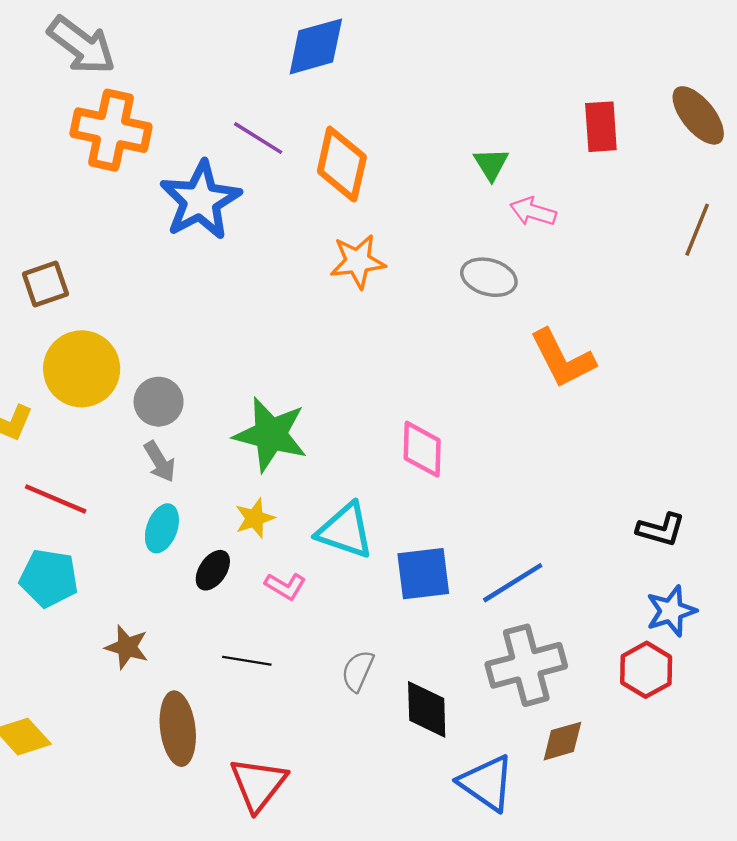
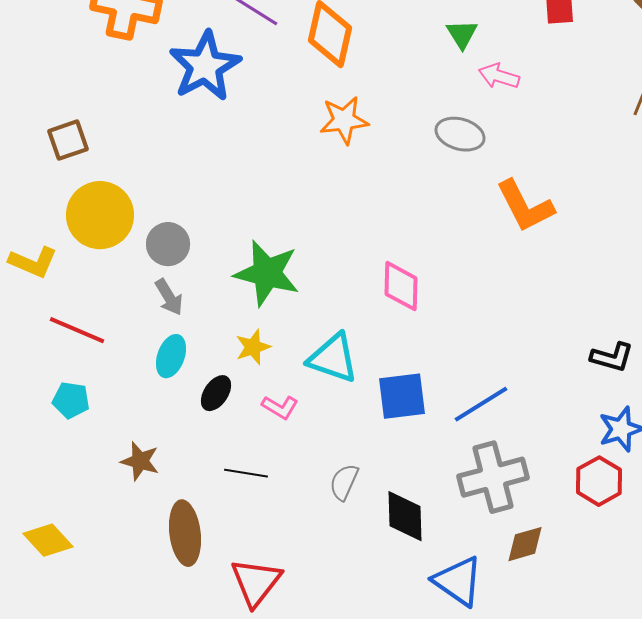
cyan pentagon: (49, 578) -> (71, 400), size x0.7

